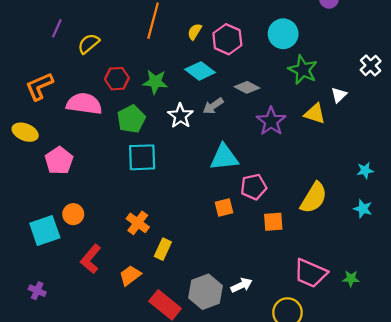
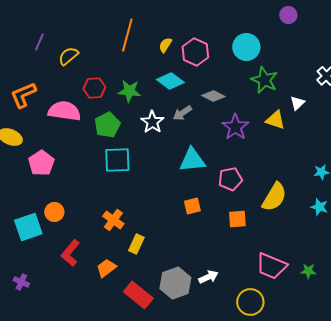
pink pentagon: (254, 187) -> (230, 179), moved

